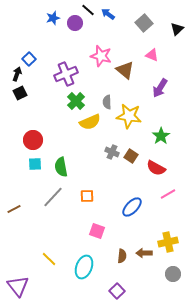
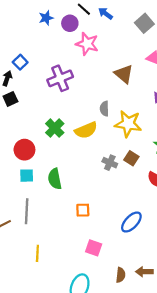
pink star: (101, 56) -> (87, 44), moved
green cross: (76, 101) -> (55, 128), moved
brown square: (131, 156) -> (131, 158), moved
gray line: (53, 197) -> (27, 211), moved, turned -40
yellow line: (49, 259) -> (37, 253), moved, turned 49

